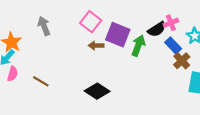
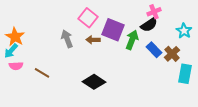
pink cross: (171, 23) -> (154, 12), moved
gray arrow: (44, 26) -> (67, 39), moved
blue rectangle: (173, 46) -> (154, 50), moved
pink semicircle: (13, 74) -> (16, 66), turned 72

